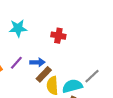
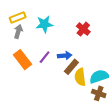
red cross: (58, 36) -> (83, 29), turned 32

